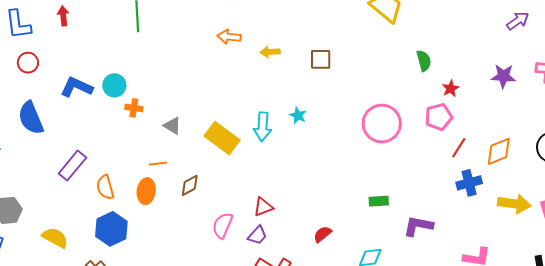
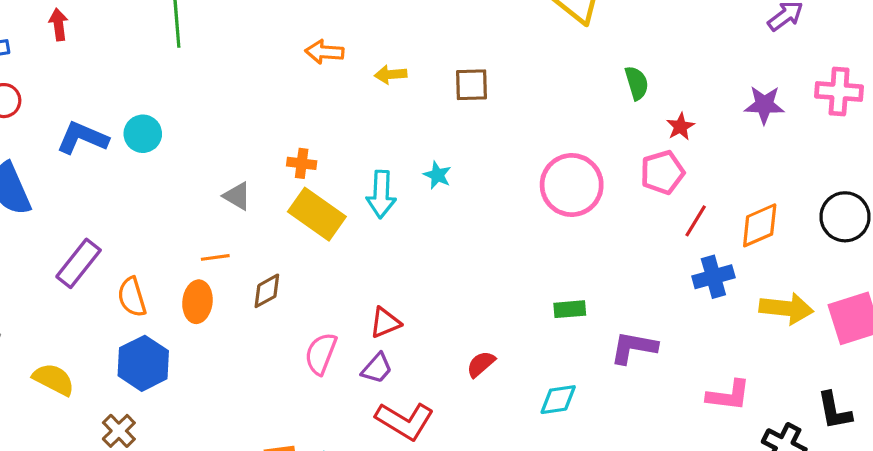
orange cross: (134, 108) -> (302, 163), moved

